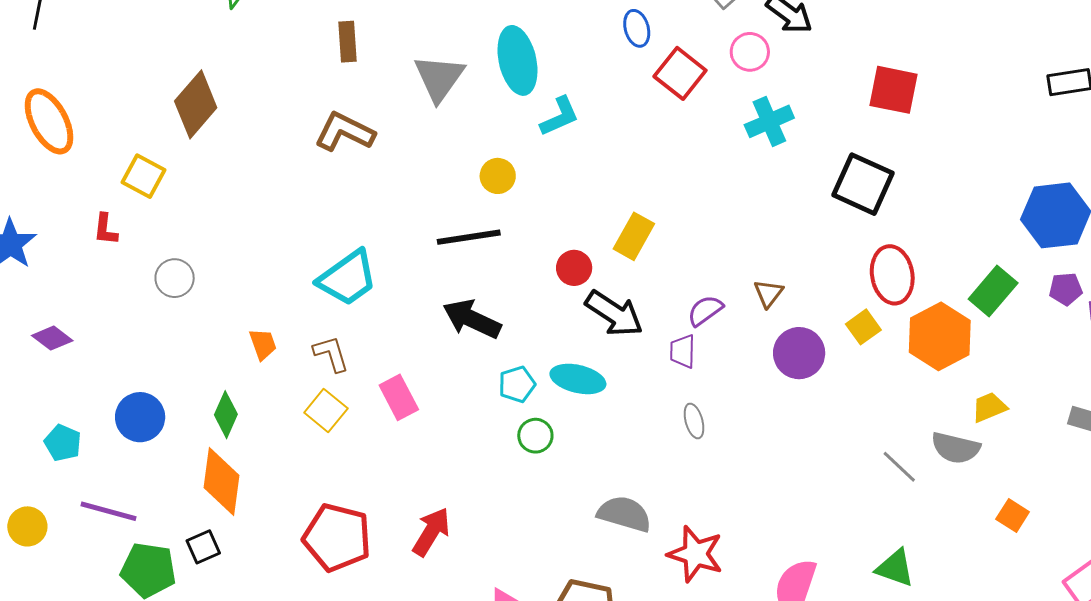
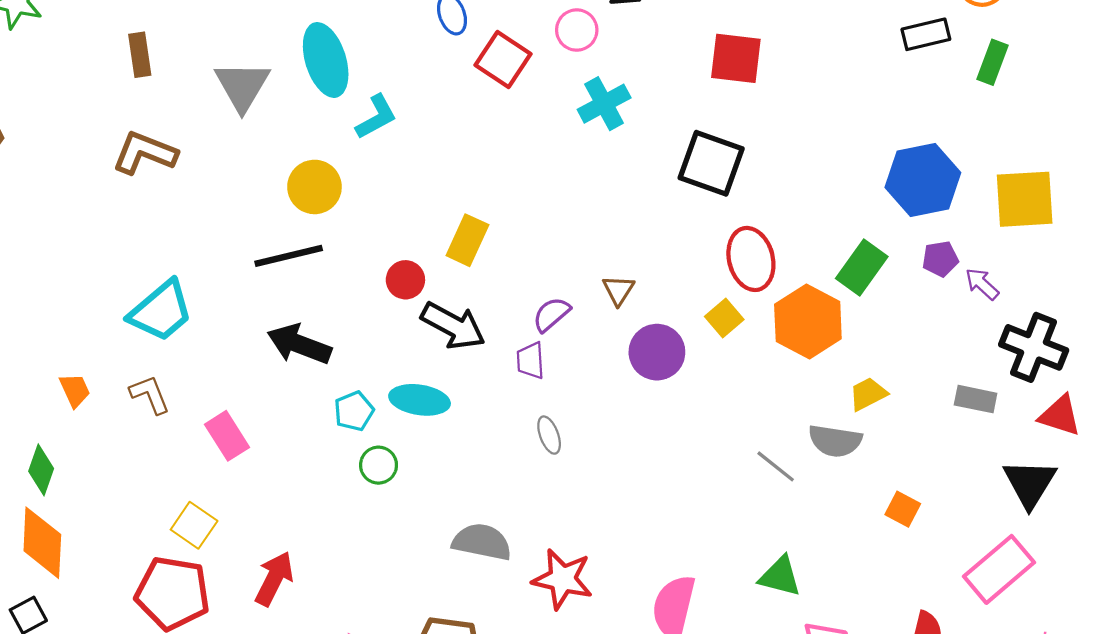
yellow circle: (498, 176) -> (314, 187), size x1.4
yellow square: (326, 411) -> (194, 525), moved

